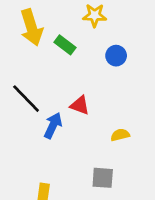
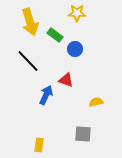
blue circle: (116, 56) -> (75, 49), moved
black line: (26, 99) -> (28, 61), moved

